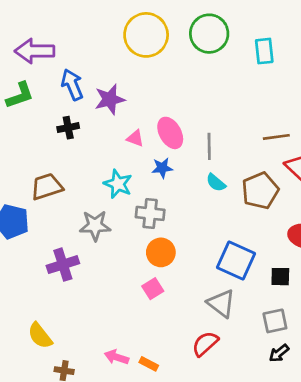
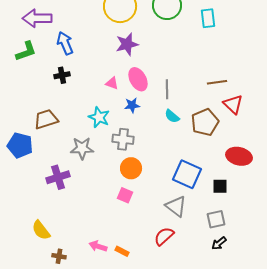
purple star: (110, 99) -> (127, 44), moved
pink square: (153, 289) -> (125, 195), turned -35

